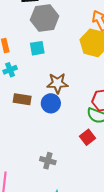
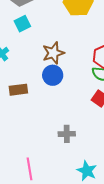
brown rectangle: (22, 99) -> (18, 90), moved

